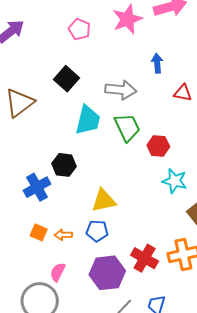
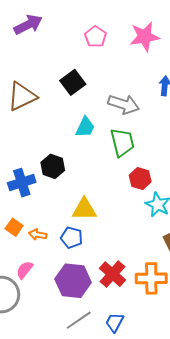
cyan trapezoid: (88, 120) -> (85, 127), size x0.7
red hexagon: (158, 146) -> (140, 179), moved

